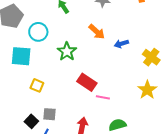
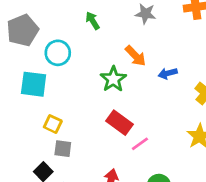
green star: (67, 52) -> (113, 79), moved
pink line: (103, 97) -> (140, 144), turned -48
gray square: (50, 114) -> (63, 149), moved

